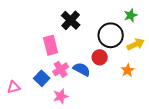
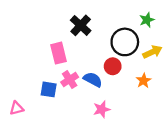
blue square: (42, 78) -> (49, 89), turned -35
pink triangle: (14, 87) -> (17, 108), moved
pink star: (61, 96) -> (102, 109), moved

